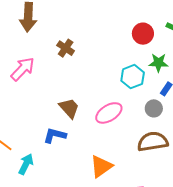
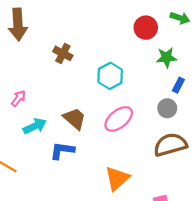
pink arrow: (23, 69) -> (18, 98), moved, size x0.6
cyan hexagon: (133, 77) -> (110, 76), moved
cyan arrow: (26, 164) -> (35, 126), moved, turned 45

